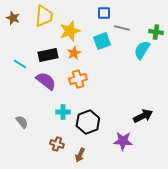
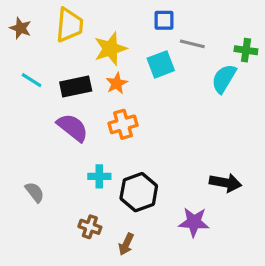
cyan line: (20, 64) -> (32, 80), moved
black arrow: (143, 116) -> (225, 183), turned 36

